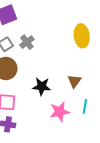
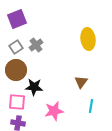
black star: (42, 86) -> (34, 87), moved
pink star: (60, 112) -> (54, 111), moved

